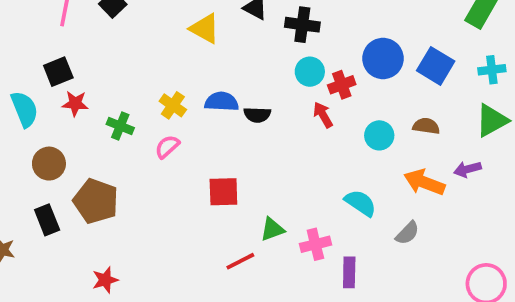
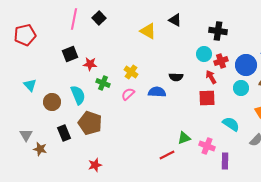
black cross: (302, 25) -> (218, 31), moved
blue circle: (383, 58) -> (246, 65), moved
blue semicircle: (222, 102) -> (157, 92), moved
red star: (75, 104) -> (90, 64), moved
cyan semicircle: (25, 109) -> (78, 95), moved
brown circle: (49, 164) -> (52, 102), moved
red square: (223, 192) -> (207, 98), moved
pink cross: (315, 244) -> (207, 146), turned 35

